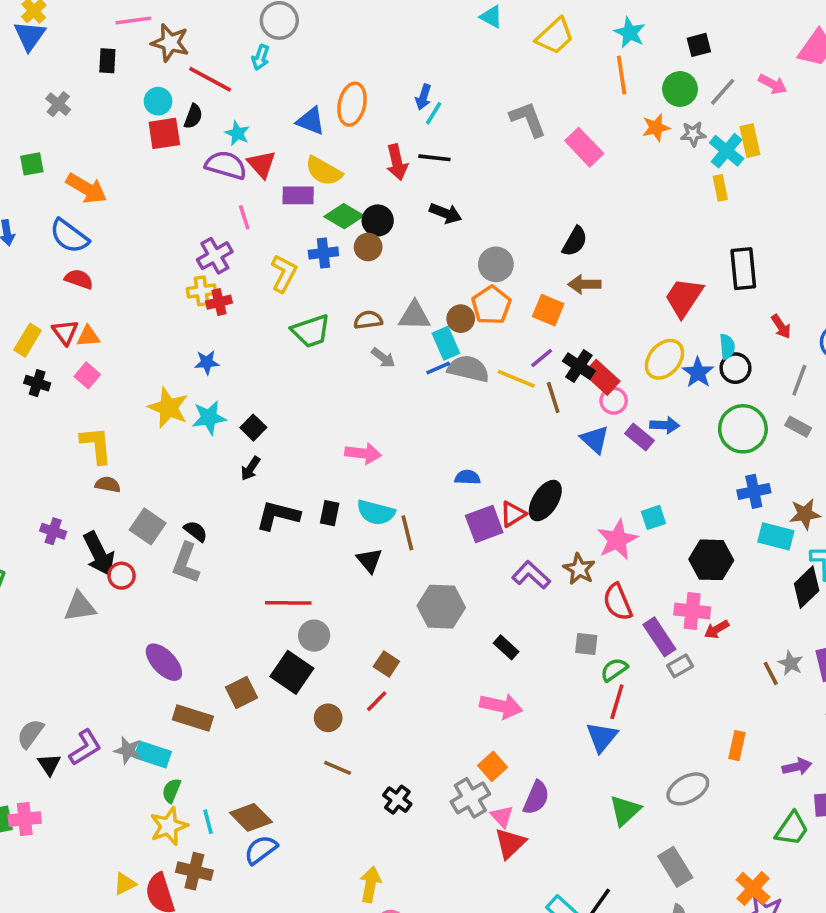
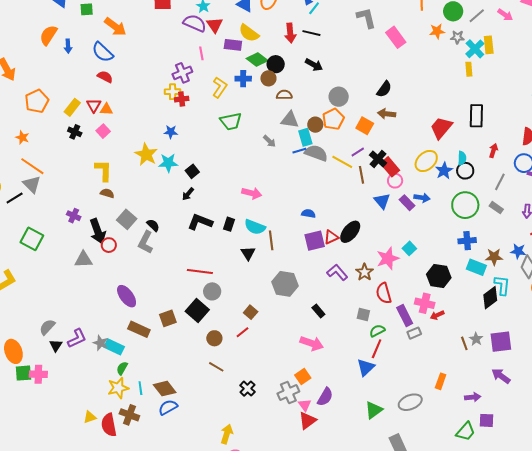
brown semicircle: (368, 320) -> (284, 95), moved
red arrow: (781, 326) -> (493, 151), turned -136
cyan square: (653, 517) -> (409, 248), turned -32

